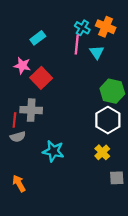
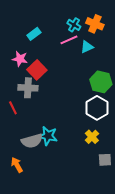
pink line: (77, 44) -> (69, 40), turned 60
cyan triangle: (97, 52) -> (87, 47), turned 40
gray cross: (31, 110) -> (28, 88), moved
red line: (14, 120) -> (13, 108), turned -32
gray semicircle: (18, 137) -> (32, 141), moved, size x1.5

